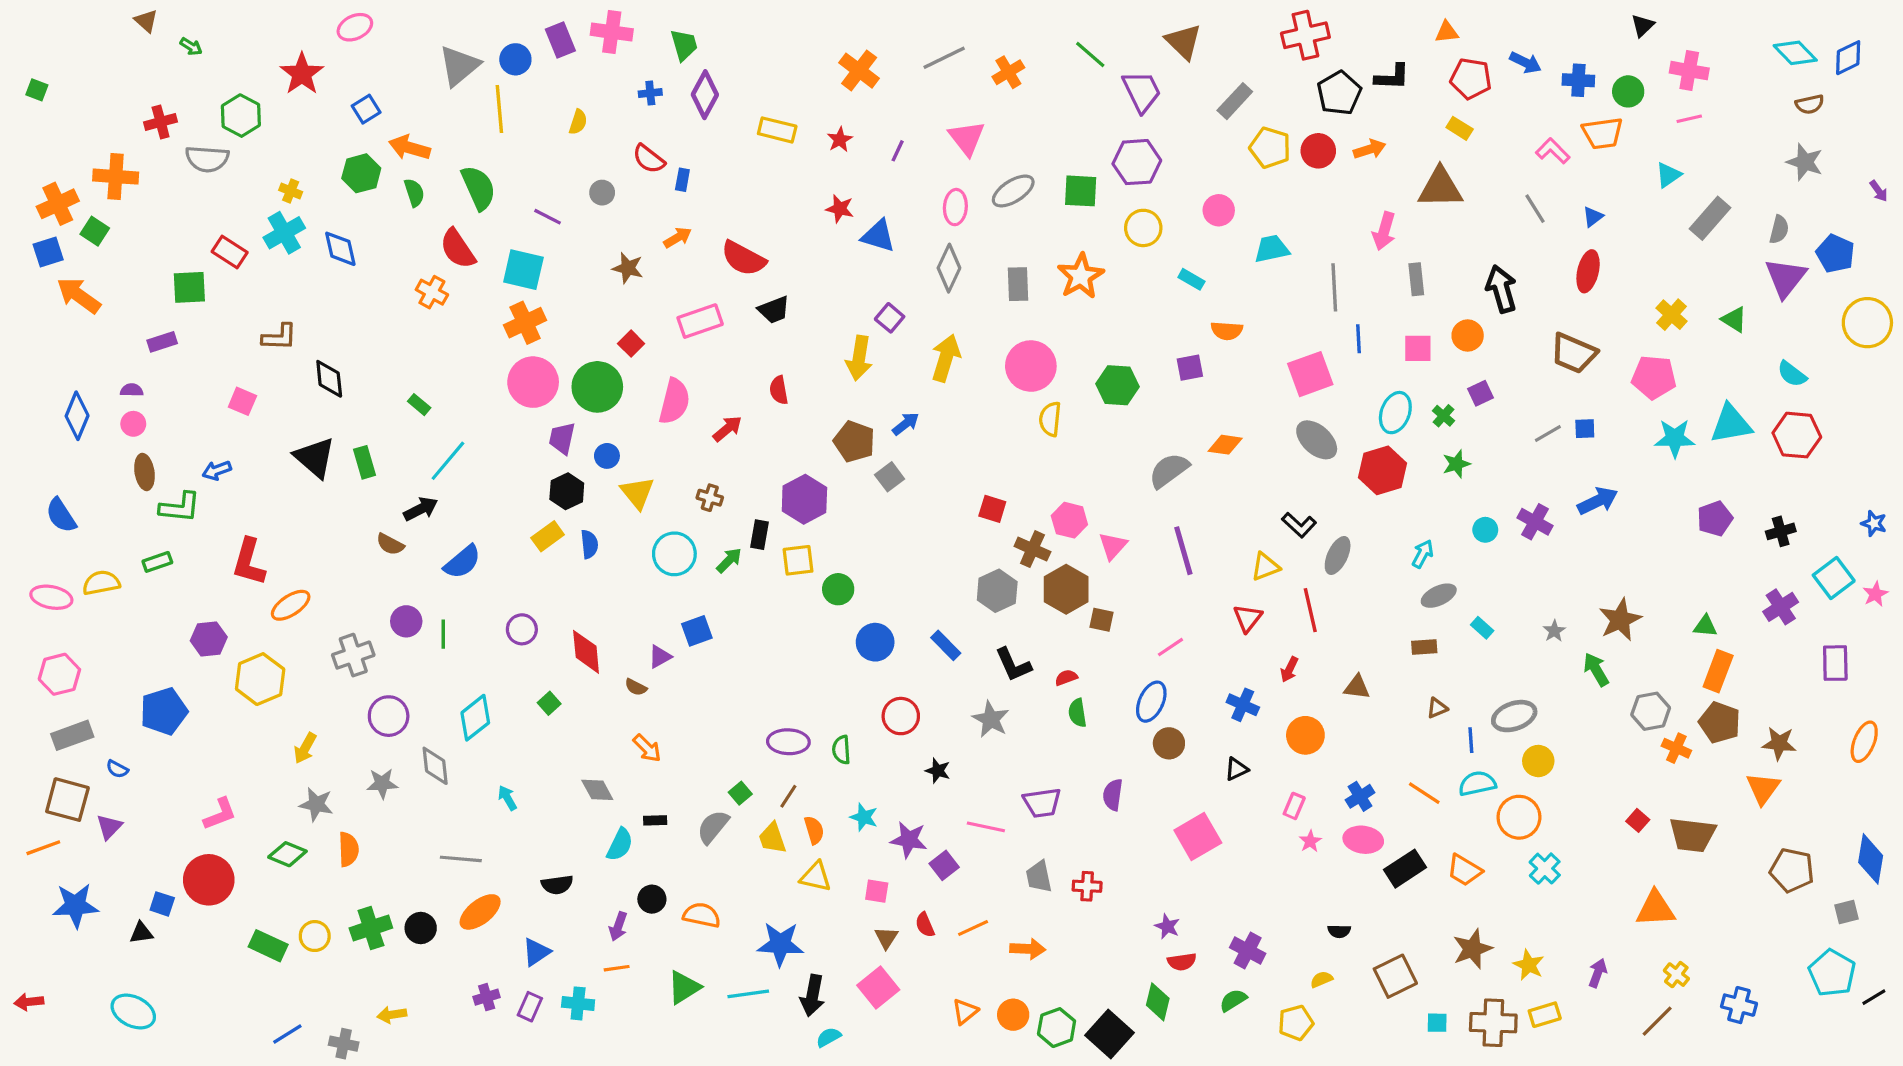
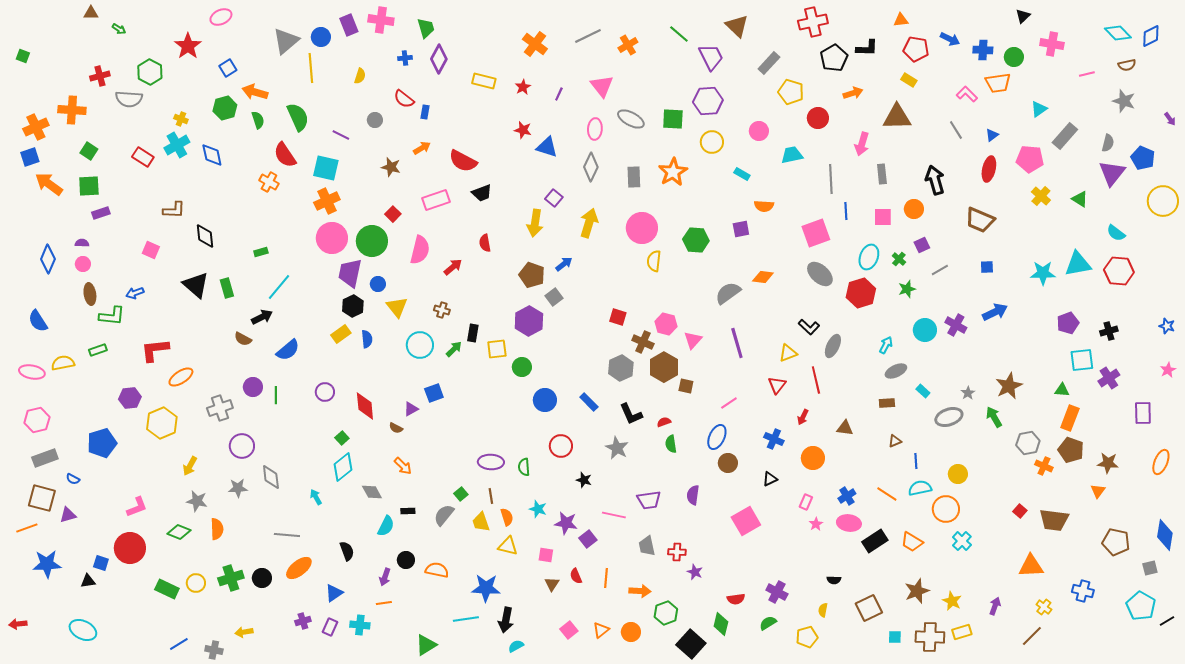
brown triangle: (146, 21) -> (91, 13), turned -42
pink line: (1689, 119) -> (1087, 74), moved
red circle: (1318, 151) -> (818, 118), moved
gray ellipse: (1013, 191) -> (631, 119), turned 60
green square: (95, 231) -> (89, 151), moved
green square: (189, 287) -> (89, 186), moved
pink pentagon: (1654, 377) -> (1030, 159), moved
green rectangle: (419, 405) -> (261, 252), turned -56
gray line: (1548, 433) -> (940, 270), moved
purple trapezoid: (562, 438) -> (350, 273), size x1.4
purple hexagon: (804, 499) -> (529, 321), moved
cyan circle: (1485, 530) -> (925, 330), size x1.5
red L-shape: (249, 562) -> (155, 350), turned 68
cyan square: (1834, 578) -> (1082, 360), moved, turned 30
gray ellipse: (1514, 716) -> (949, 417), moved
cyan diamond: (475, 718) -> (343, 467), moved
orange triangle: (1763, 788) -> (1098, 491), size x0.7
brown line: (788, 796) -> (491, 496), turned -42
purple triangle: (109, 827) -> (68, 515), turned 30
black semicircle: (557, 885) -> (347, 551), turned -102
purple star: (1167, 926) -> (695, 572), moved
orange line: (973, 928) -> (606, 578), turned -60
yellow semicircle: (1321, 979) -> (823, 610), turned -56
green triangle: (684, 987) -> (426, 645), moved
pink square: (878, 987) -> (569, 630), moved, size x0.7
blue cross: (1739, 1005) -> (1083, 591), moved
green hexagon: (1057, 1028) -> (666, 613), moved

